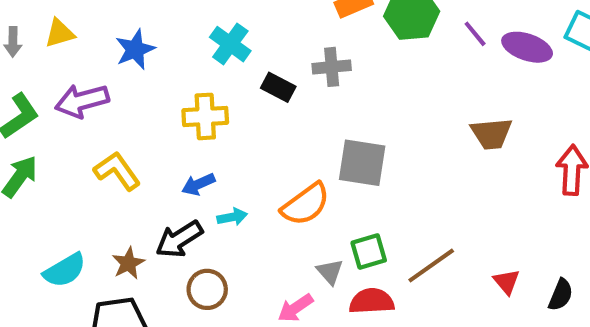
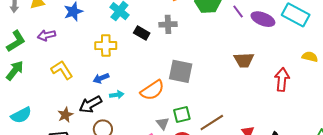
purple arrow: (82, 101) -> (46, 35), size x0.7
cyan semicircle: (65, 270) -> (21, 115), moved

